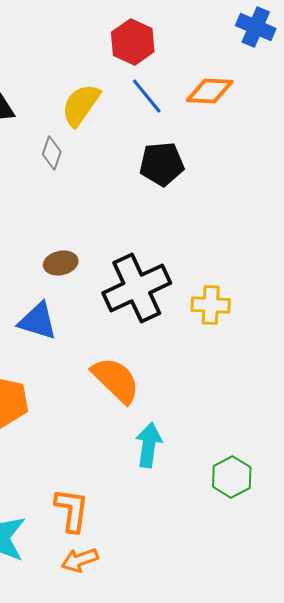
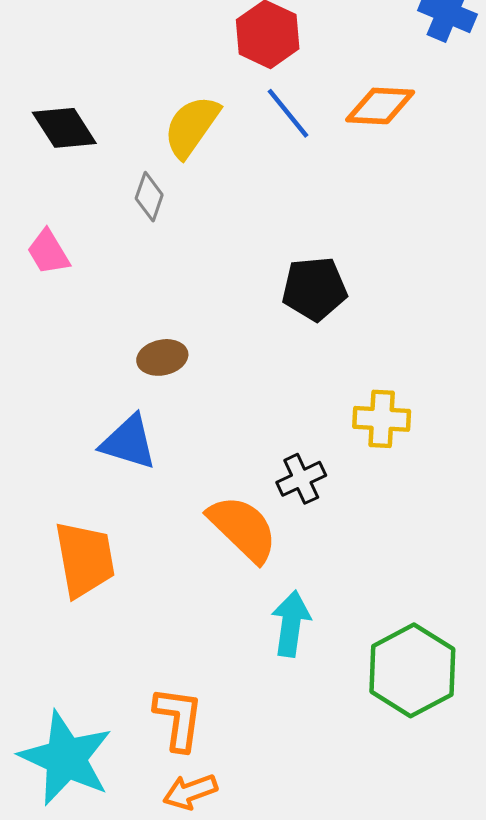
black pentagon: (162, 164) -> (314, 289), moved
black cross: (137, 288) -> (301, 479), moved, size x0.5
green hexagon: (232, 477) -> (412, 670), size x1.5

